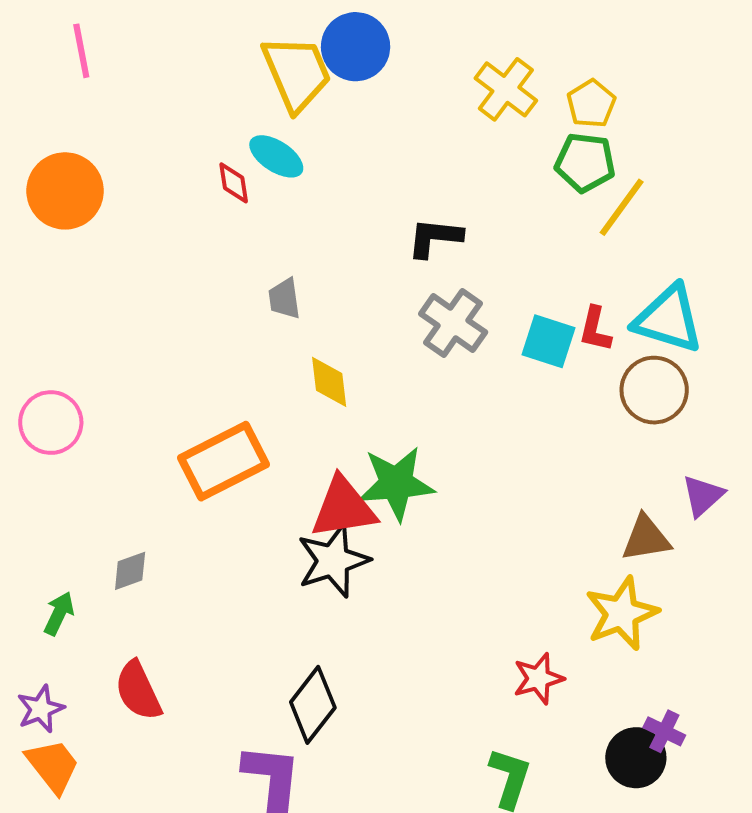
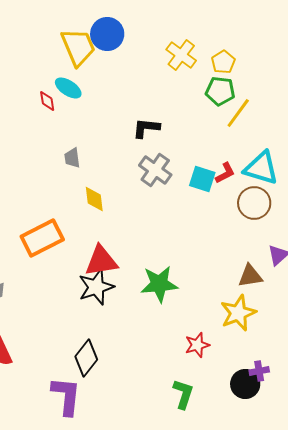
red L-shape: (595, 329) -> (225, 173), turned -130
green star: (396, 483) -> (159, 284), moved
purple cross: (664, 731) -> (259, 371), turned -36

